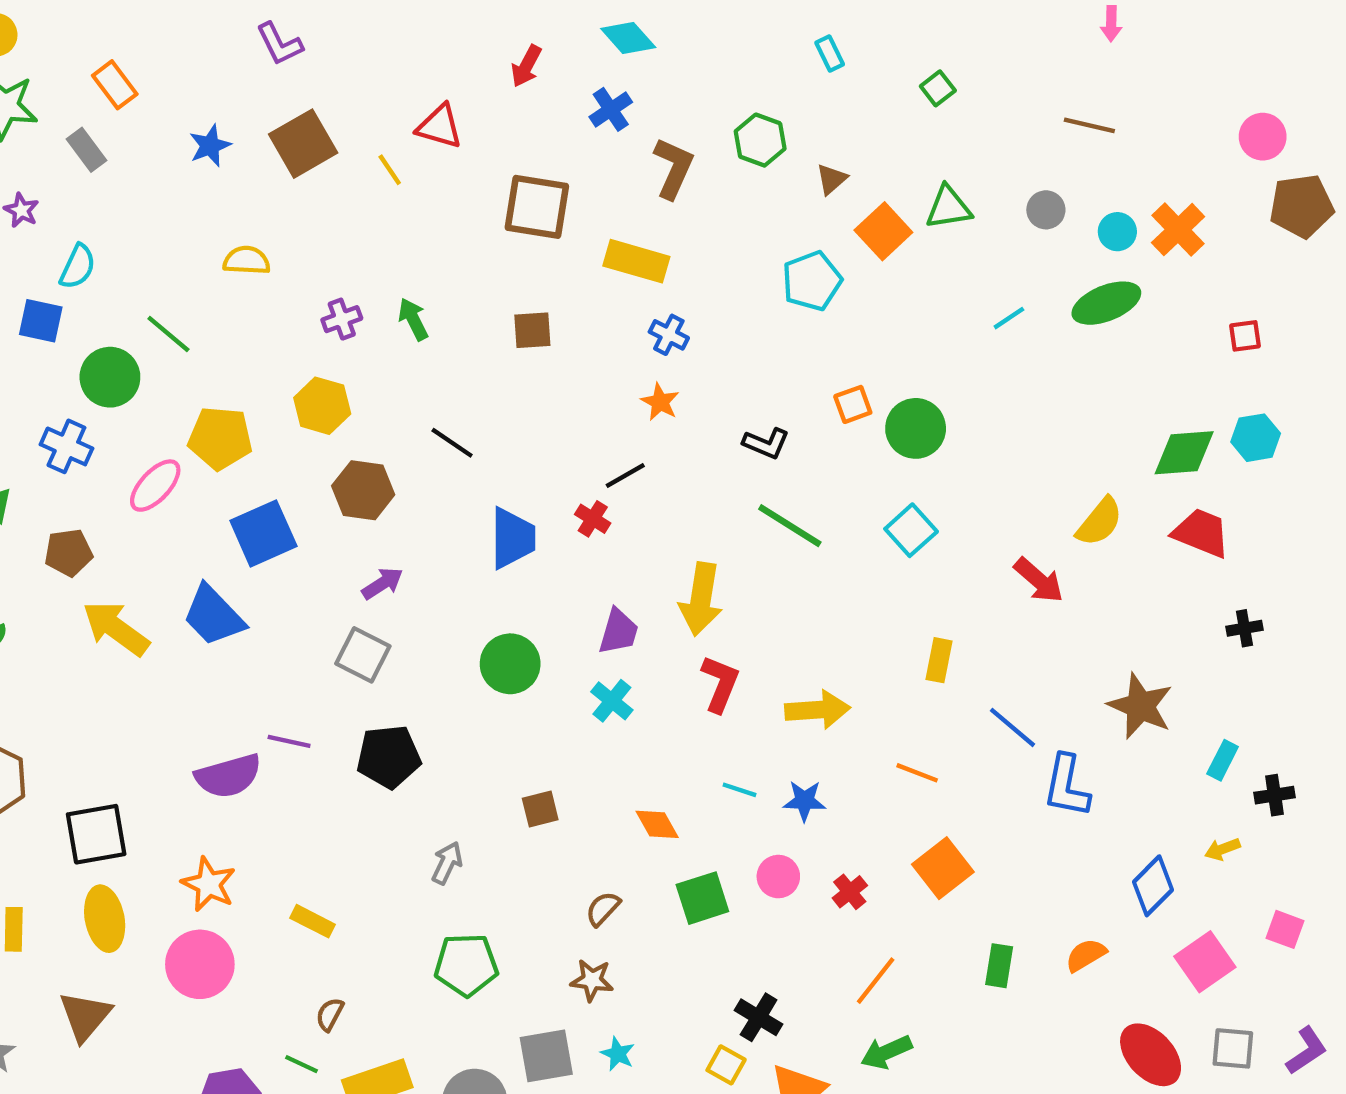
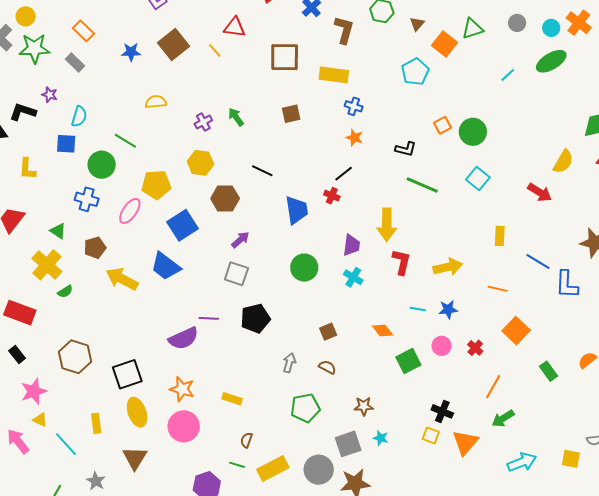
blue star: (210, 146) -> (131, 52), turned 30
brown semicircle: (603, 909) -> (327, 367), moved, turned 84
green rectangle: (999, 966) -> (548, 371), turned -36

